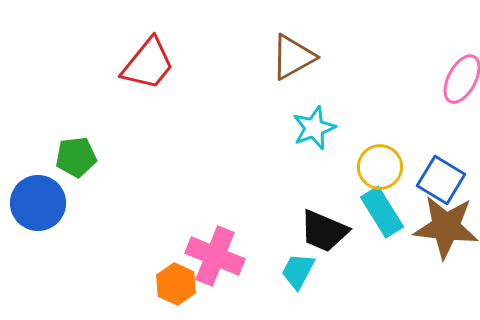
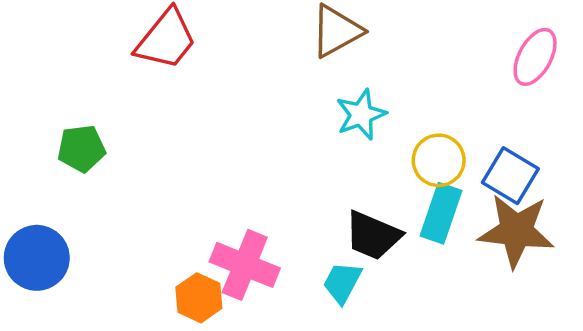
blue circle: (38, 203) -> (37, 258), moved
cyan rectangle: (382, 212) -> (441, 213), turned 51

